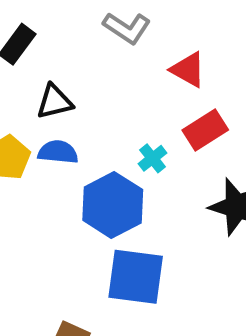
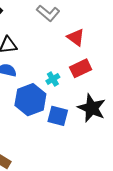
blue square: (136, 277) -> (58, 116), moved, size x0.7

